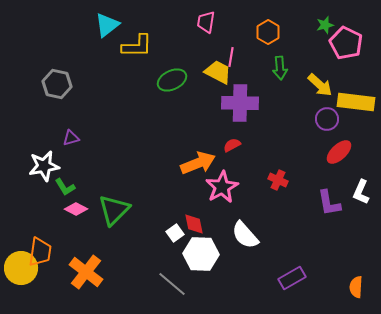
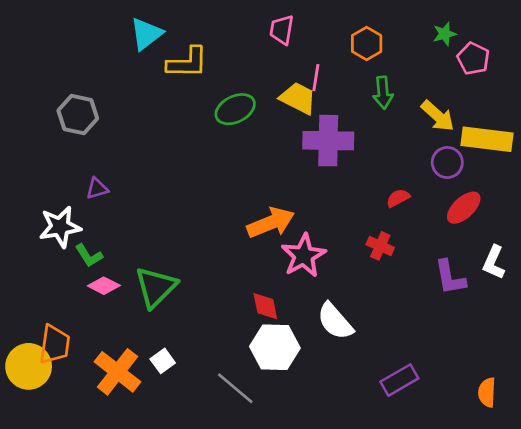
pink pentagon: (346, 43) -> (473, 59), size x0.7
red semicircle: (232, 145) -> (398, 198), moved
white square: (175, 233) -> (163, 361), moved

